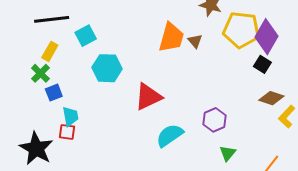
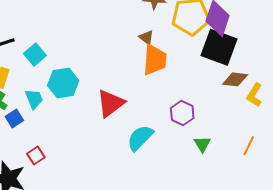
orange trapezoid: (171, 37) -> (155, 60), moved
black square: (262, 64) -> (219, 47), size x2.0
cyan trapezoid: (70, 116) -> (34, 99), moved
red square: (67, 132) -> (36, 156), turned -30

